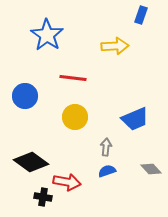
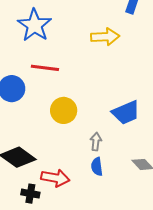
red line: (73, 78) -> (45, 68), moved
blue semicircle: (107, 171) -> (97, 167), turned -78

